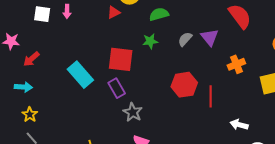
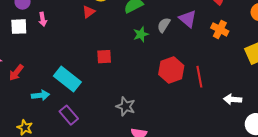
green star: (150, 41) -> (141, 34), moved
red square: (121, 59) -> (104, 57), size x0.6
orange cross: (236, 64) -> (220, 29), moved, turned -30
cyan arrow: (23, 87) -> (41, 95), moved
purple rectangle: (117, 88) -> (69, 115), moved

